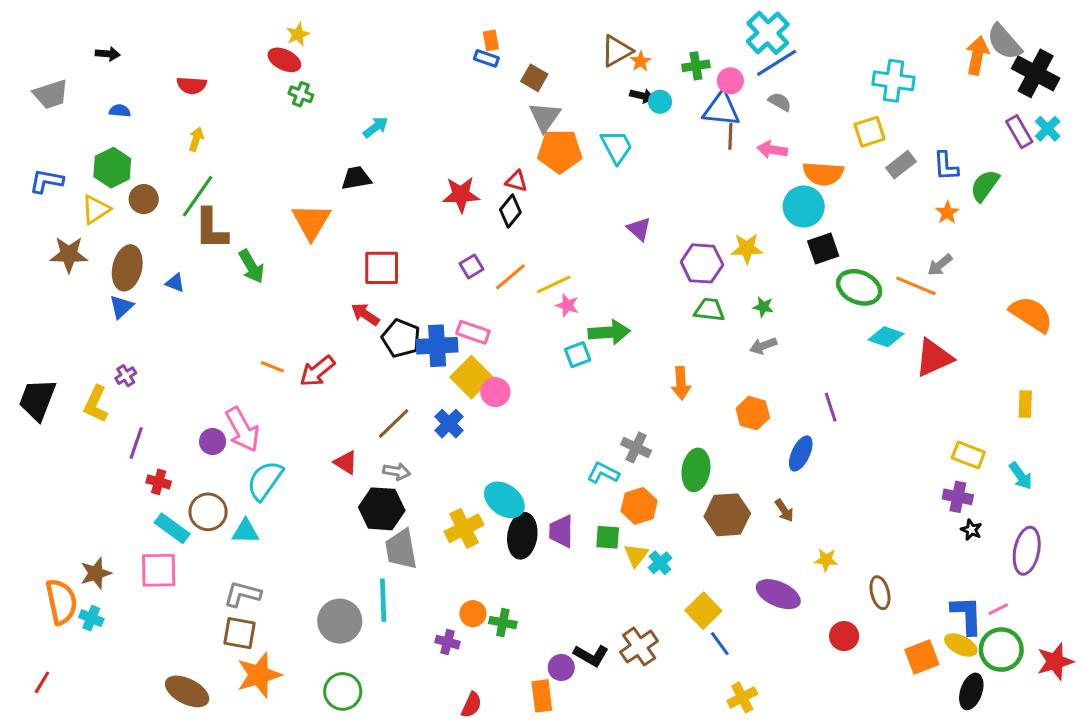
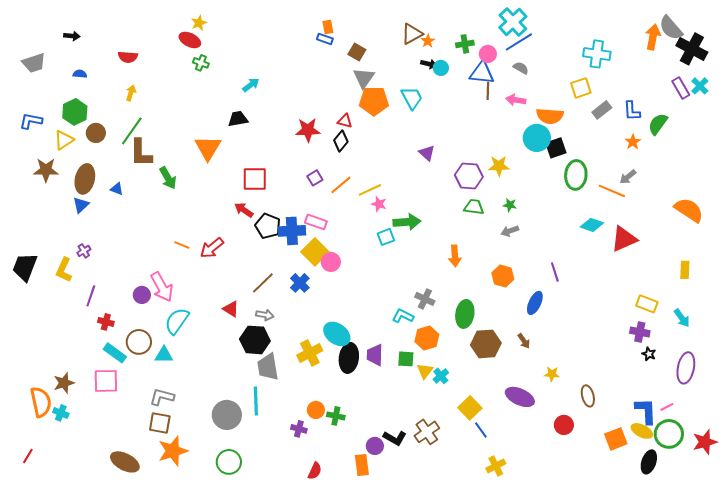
black square: (823, 248) -> (556, 148), moved
green ellipse: (859, 287) -> (576, 175), moved, turned 72

